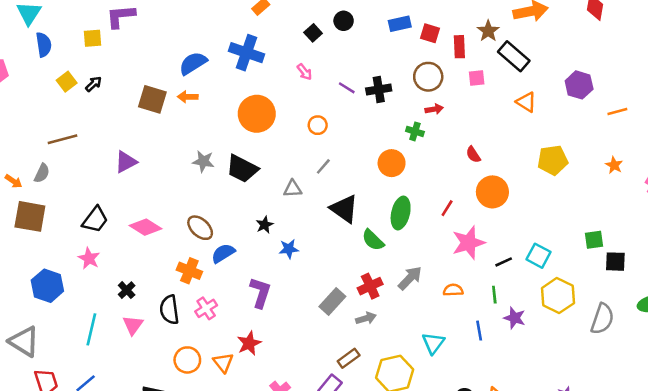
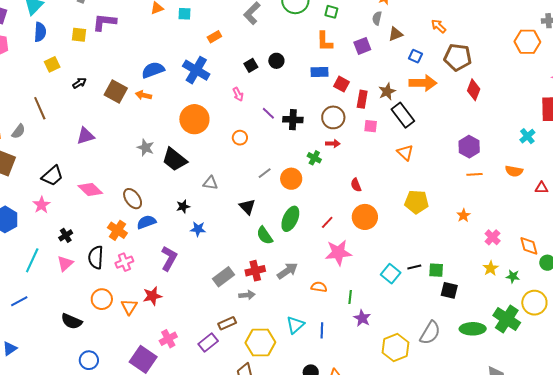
black arrow: (94, 84) -> (79, 83), moved
purple hexagon: (579, 85) -> (469, 147), moved
brown line: (62, 139) -> (40, 108), turned 70
gray line: (323, 166) -> (265, 173), moved
black triangle: (344, 209) -> (247, 207), size x0.7
black line: (504, 262) -> (414, 267), moved
yellow hexagon: (558, 296) -> (396, 348), moved
blue line: (479, 331) -> (322, 330), moved

